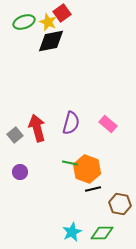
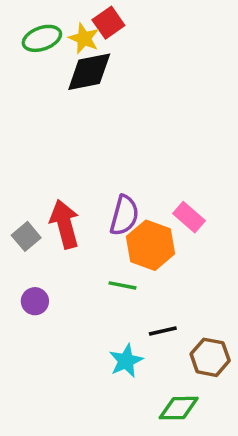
orange hexagon: (87, 169) -> (151, 245), moved
cyan star: (72, 232) -> (126, 361), moved

